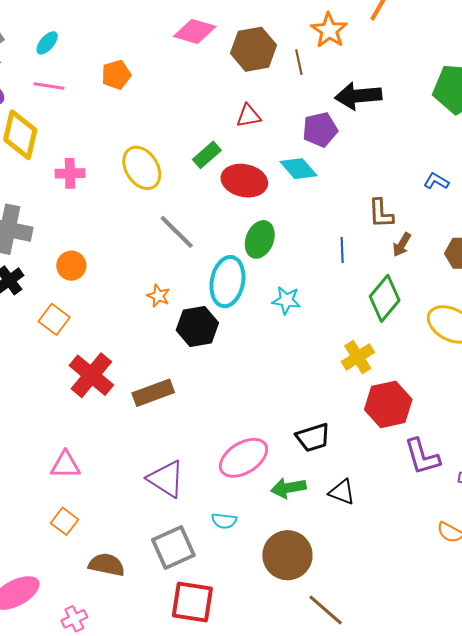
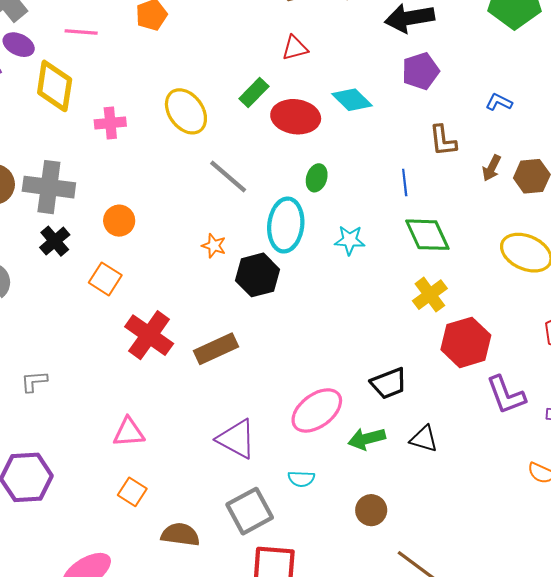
purple pentagon: (320, 130) -> (420, 71), moved
green ellipse: (260, 239) -> (317, 178), size x0.7
brown arrow: (402, 245) -> (492, 168), moved
green diamond: (385, 298) -> (427, 235), moved, turned -60
brown circle: (287, 555) -> (371, 510), size x0.6

